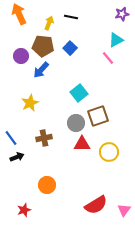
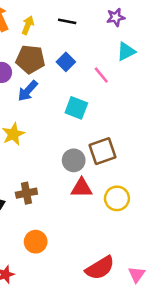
purple star: (122, 14) -> (116, 17), moved
yellow arrow: (49, 23) -> (28, 25), moved
pink line: (108, 58) -> (101, 75), moved
cyan square: (79, 93) -> (76, 108), moved, turned -30
brown cross: (44, 138) -> (26, 193), moved

